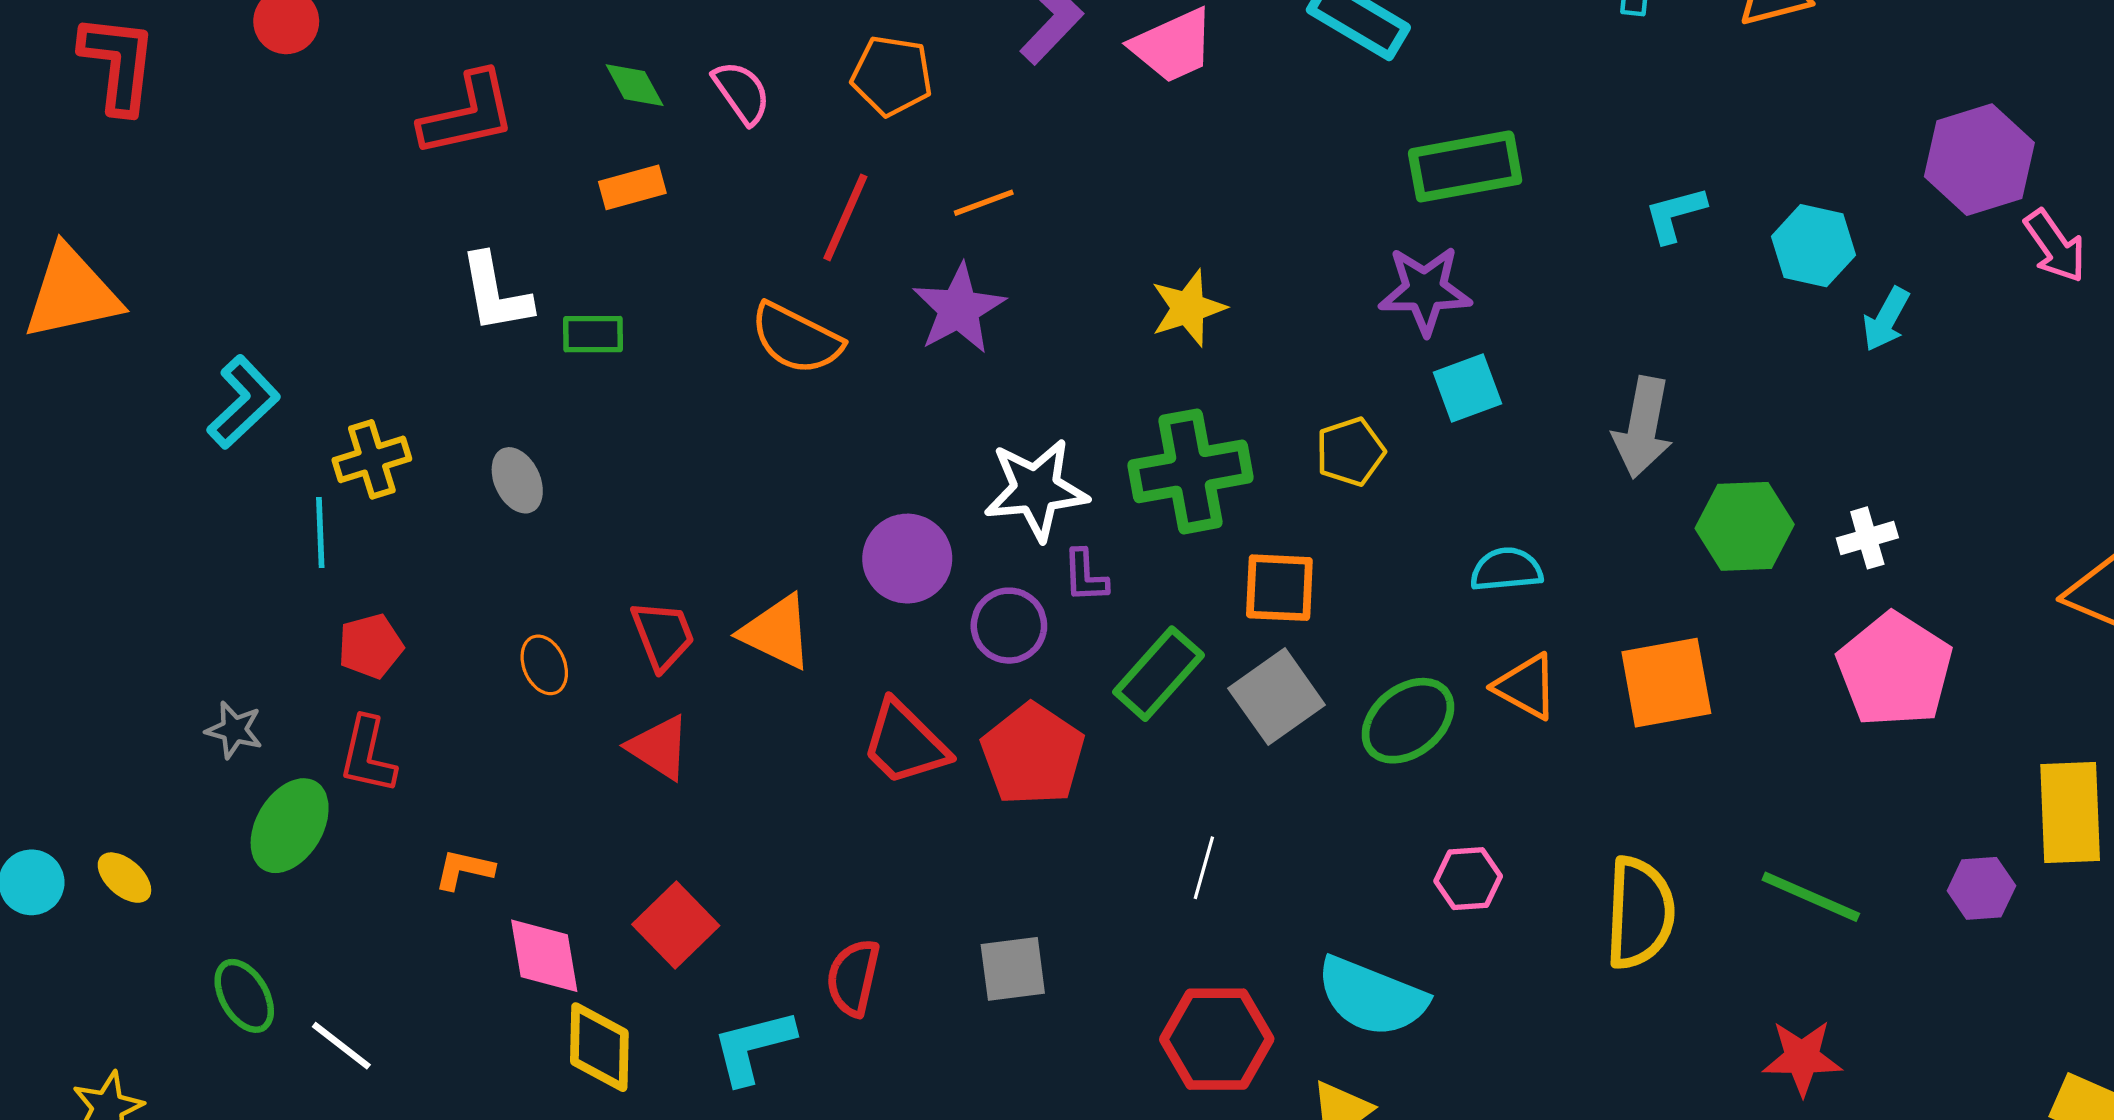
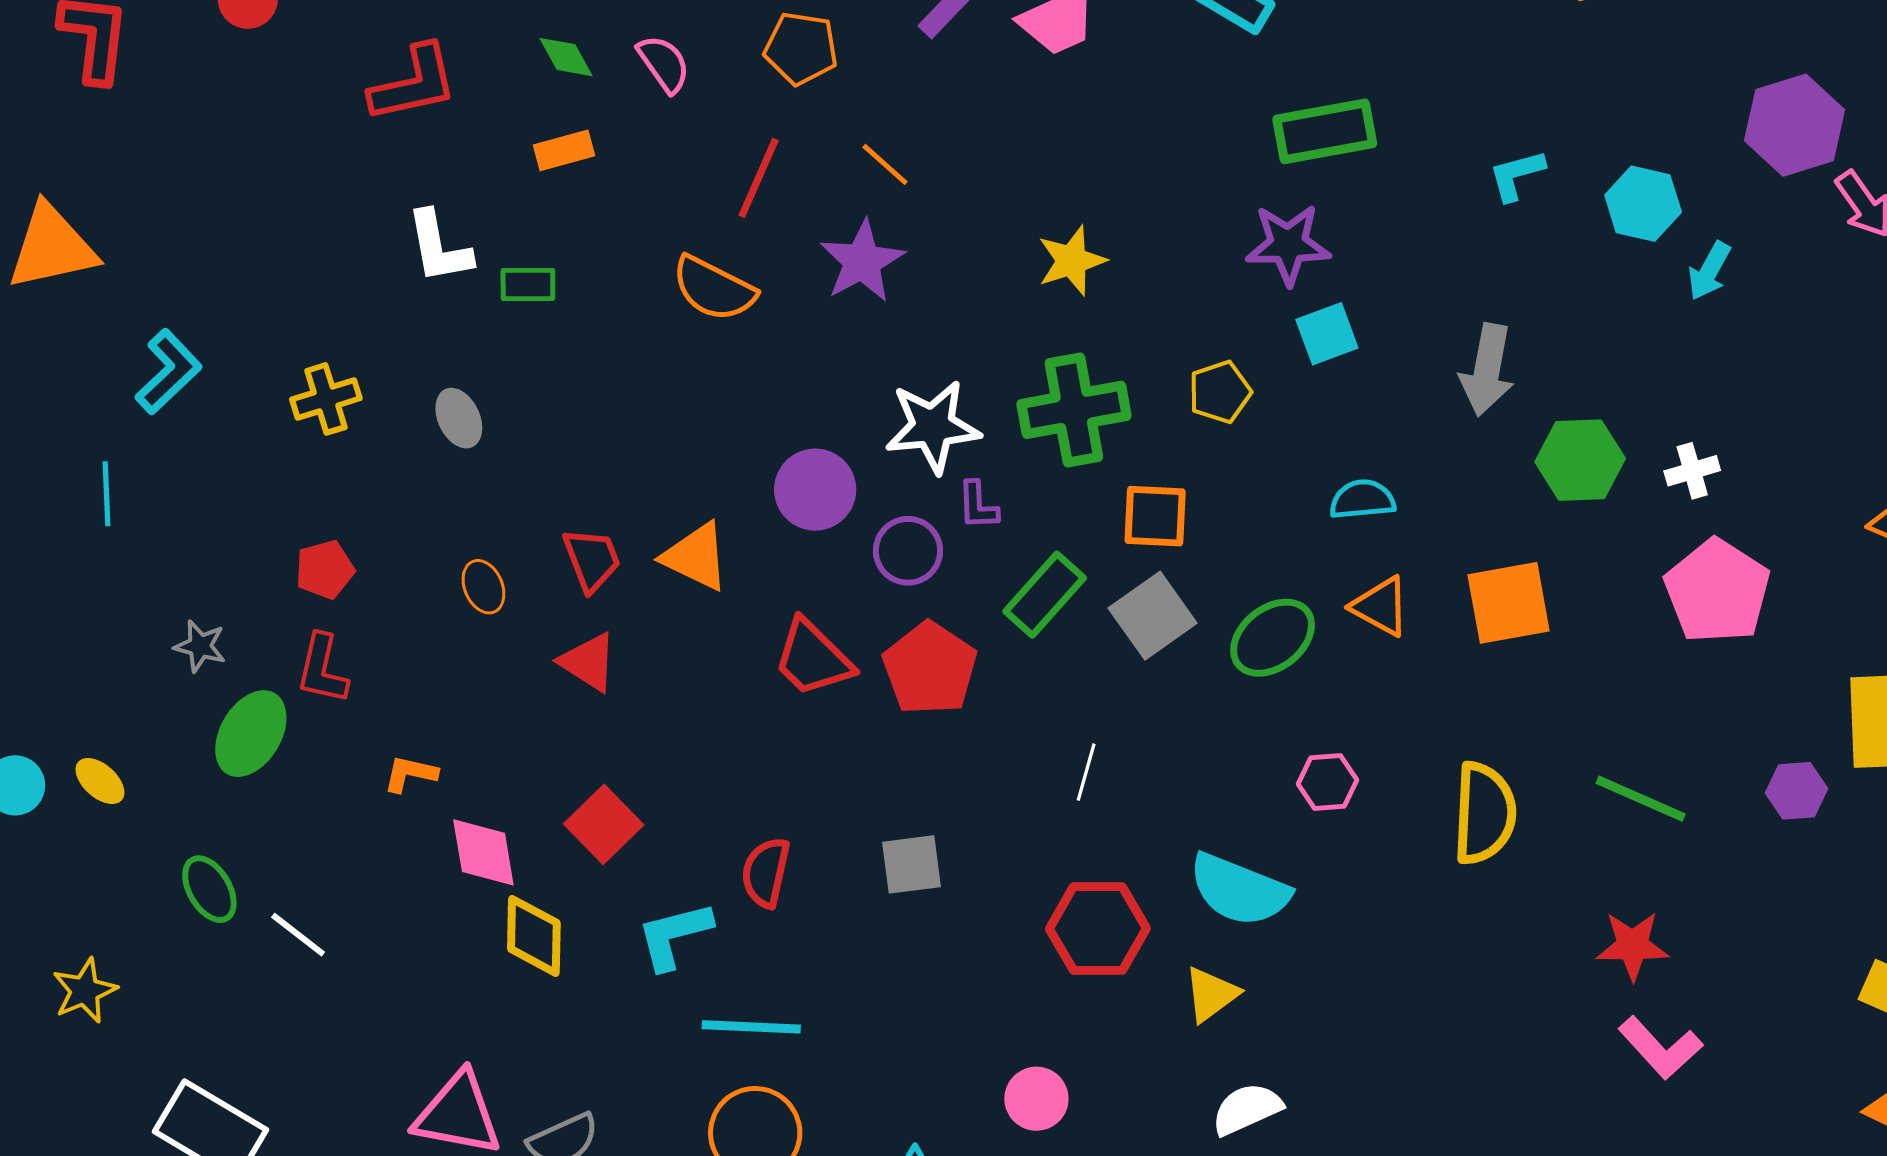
orange line: (984, 203) -> (885, 164), turned 62
cyan L-shape: (243, 402) -> (168, 372), moved
cyan line: (320, 532) -> (106, 494), moved

